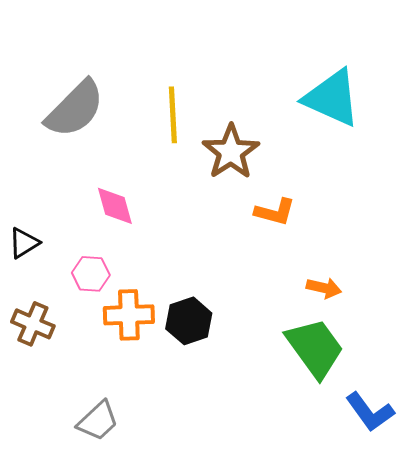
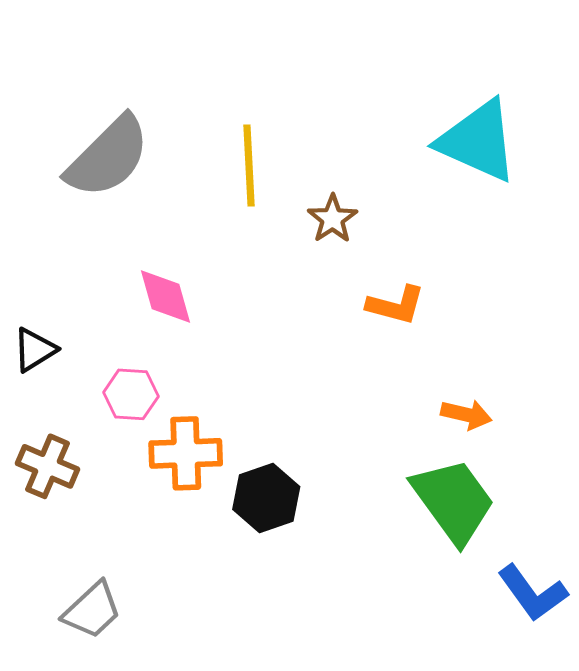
brown star: (231, 152) -> (332, 219), size x0.6
black hexagon: (189, 321) -> (266, 498), moved
gray trapezoid: (98, 421) -> (92, 610), moved

